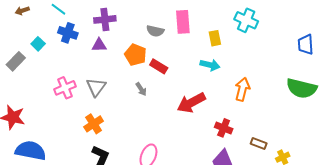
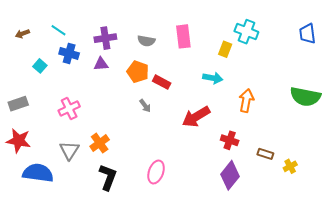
gray semicircle: (155, 31) -> (146, 41), moved
yellow rectangle: (215, 38) -> (225, 49), moved, turned 35
blue trapezoid: (306, 45) -> (307, 34), moved
gray rectangle: (16, 61) -> (18, 104), moved, turned 30
gray triangle: (96, 87) -> (69, 150), moved

